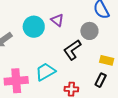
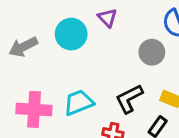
purple triangle: (57, 20) -> (107, 18), moved
black L-shape: (72, 50) -> (129, 99), moved

